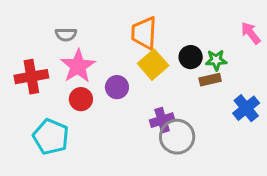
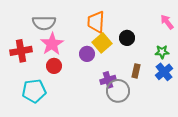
gray semicircle: (66, 35) -> (44, 23), size x1.6
green star: (216, 60) -> (162, 52), moved
brown rectangle: (210, 80) -> (136, 71), moved, turned -64
purple circle: (117, 87) -> (87, 54), moved
cyan pentagon: (51, 137) -> (34, 91), turned -30

